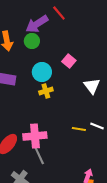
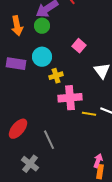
cyan circle: (42, 72) -> (42, 57), moved
pink cross: (35, 136) -> (70, 98), moved

